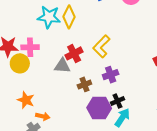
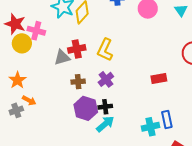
yellow L-shape: (101, 46) -> (105, 50), turned -35
gray triangle: (62, 66) -> (62, 58), turned -36
purple cross: (111, 75) -> (106, 79), turned -35

